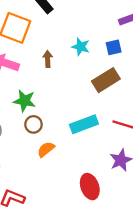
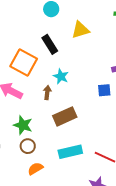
cyan star: (81, 47) -> (61, 76), moved
brown rectangle: (106, 80) -> (65, 116), moved

